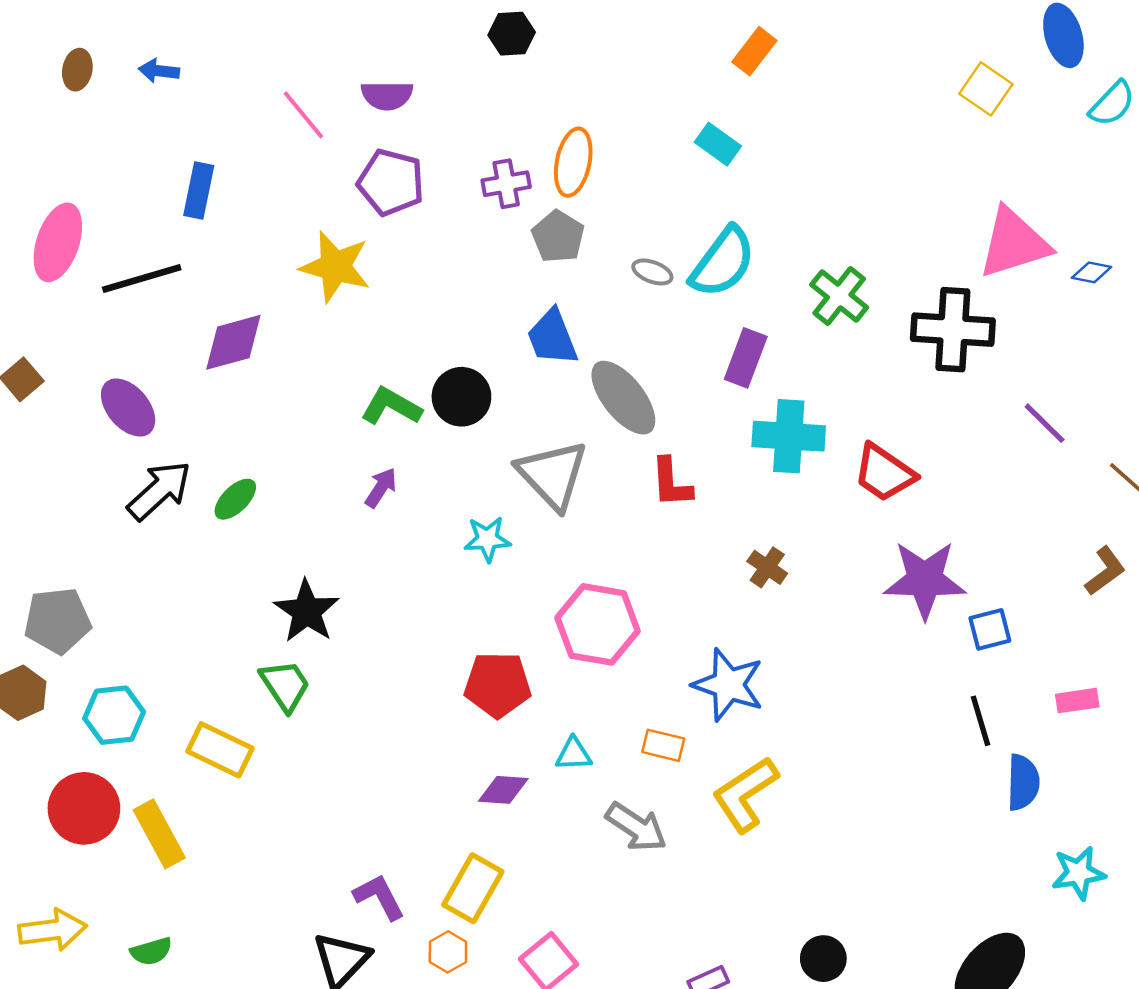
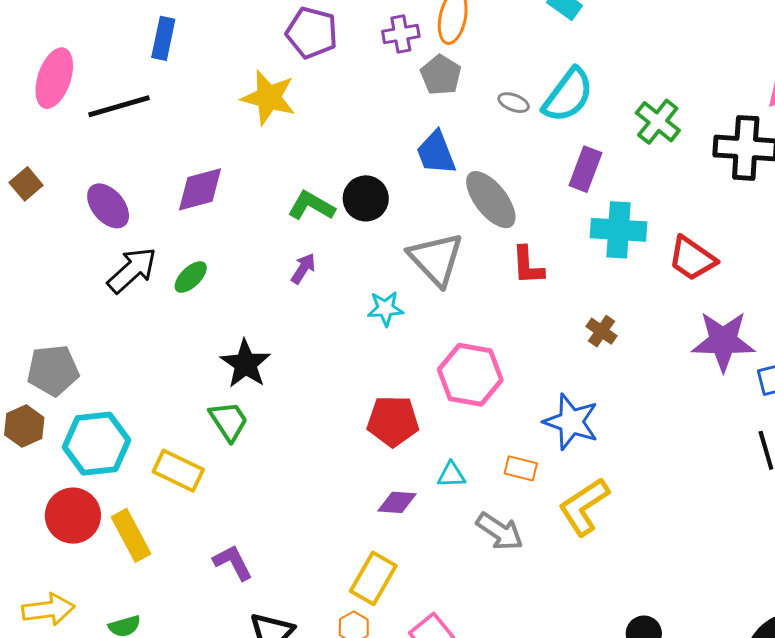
purple diamond: (233, 342) -> (200, 189), moved
cyan hexagon: (114, 715) -> (96, 444), size x1.4
purple L-shape: (379, 897) -> (233, 562), moved

